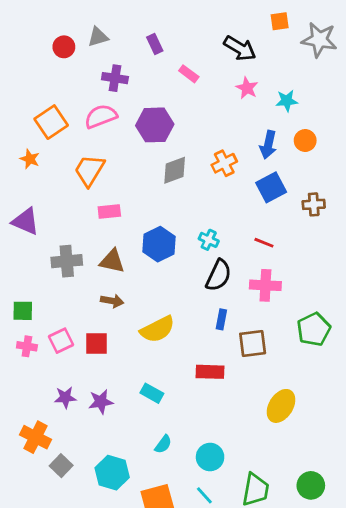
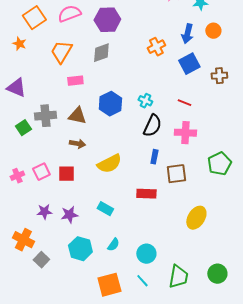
gray diamond: (175, 170) -> (101, 53), moved
green square: (23, 311) -> (23, 128), moved, turned -35
pink cross: (27, 346) -> (17, 176), turned -32
cyan hexagon: (112, 473) -> (80, 249), moved

